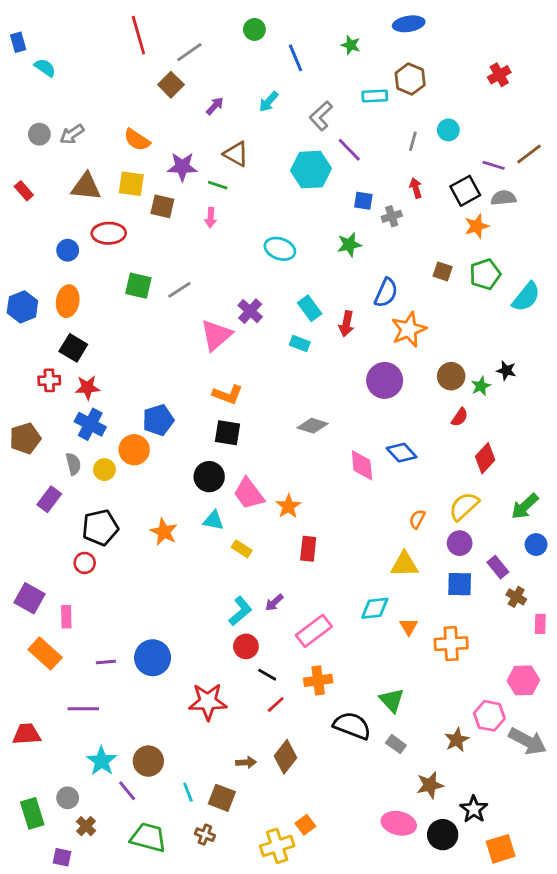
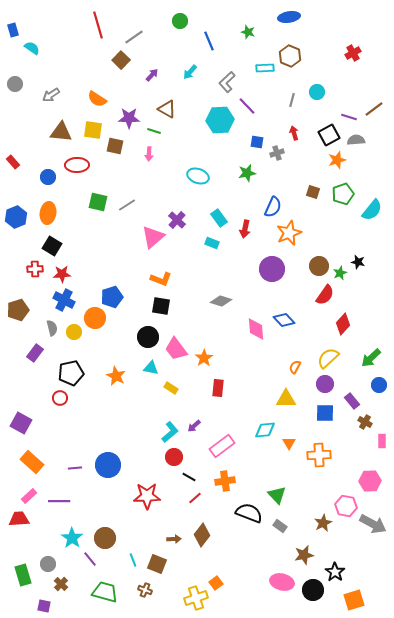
gray circle: (39, 134) -> (15, 84), moved
red rectangle: (24, 191) -> (13, 162), moved
red semicircle: (460, 417) -> (325, 295), size x1.5
pink rectangle: (66, 617) -> (29, 496), moved, turned 49

